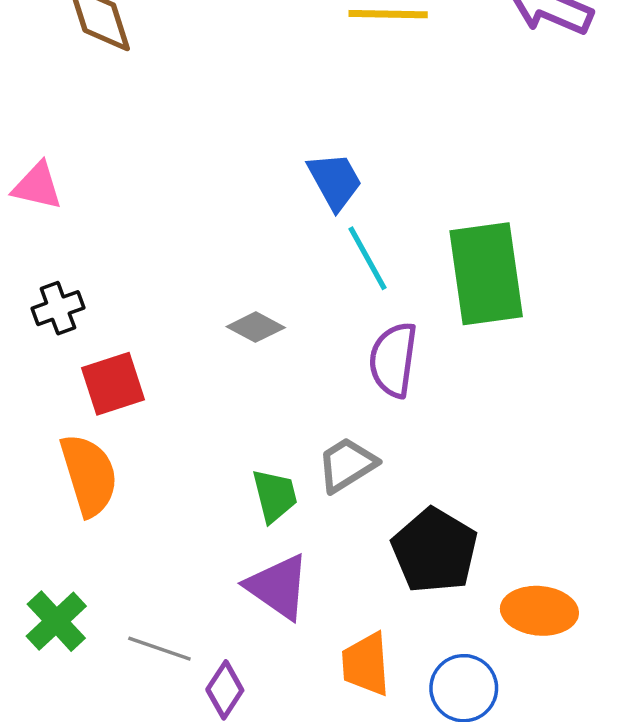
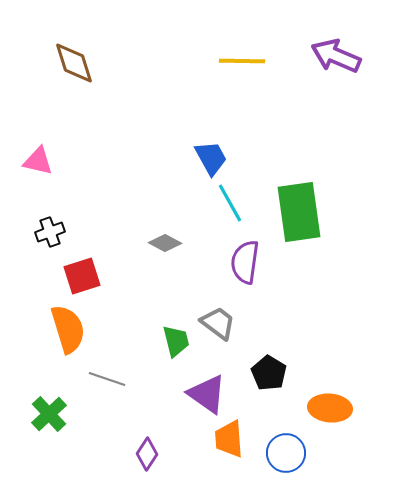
gray trapezoid: (347, 465) -> (218, 323), turned 69
black pentagon: (435, 551) -> (269, 373), size x0.7
purple triangle: (278, 587) -> (207, 394), moved
gray line: (159, 649) -> (107, 379), moved

